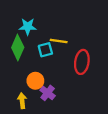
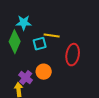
orange circle: (35, 81) -> (44, 72), moved
purple cross: (48, 93) -> (26, 78), moved

